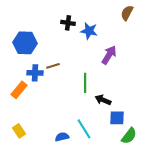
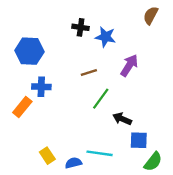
brown line: (53, 66) -> (89, 73), moved
green line: (85, 83) -> (101, 99), turned 36
cyan line: (84, 129) -> (100, 153), turned -50
yellow rectangle: (19, 131) -> (47, 156), moved

